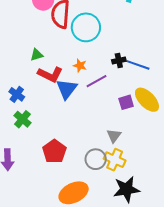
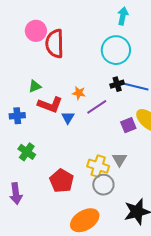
cyan circle: (86, 27) -> (116, 50), moved
blue triangle: (67, 89) -> (68, 118), size x0.6
blue cross: (17, 94) -> (17, 116), moved, turned -35
yellow cross: (115, 160) -> (98, 166), moved

